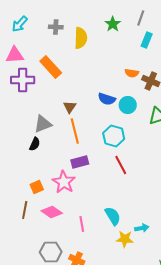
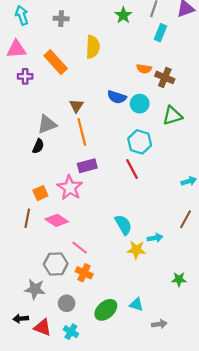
cyan arrow: (20, 24) -> (22, 15), turned 120
yellow semicircle: (81, 38) -> (93, 47), moved
purple cross: (23, 80) -> (25, 76), size x0.6
cyan hexagon: (114, 136) -> (140, 142), moved
pink line: (82, 224) -> (80, 248), moved, turned -42

